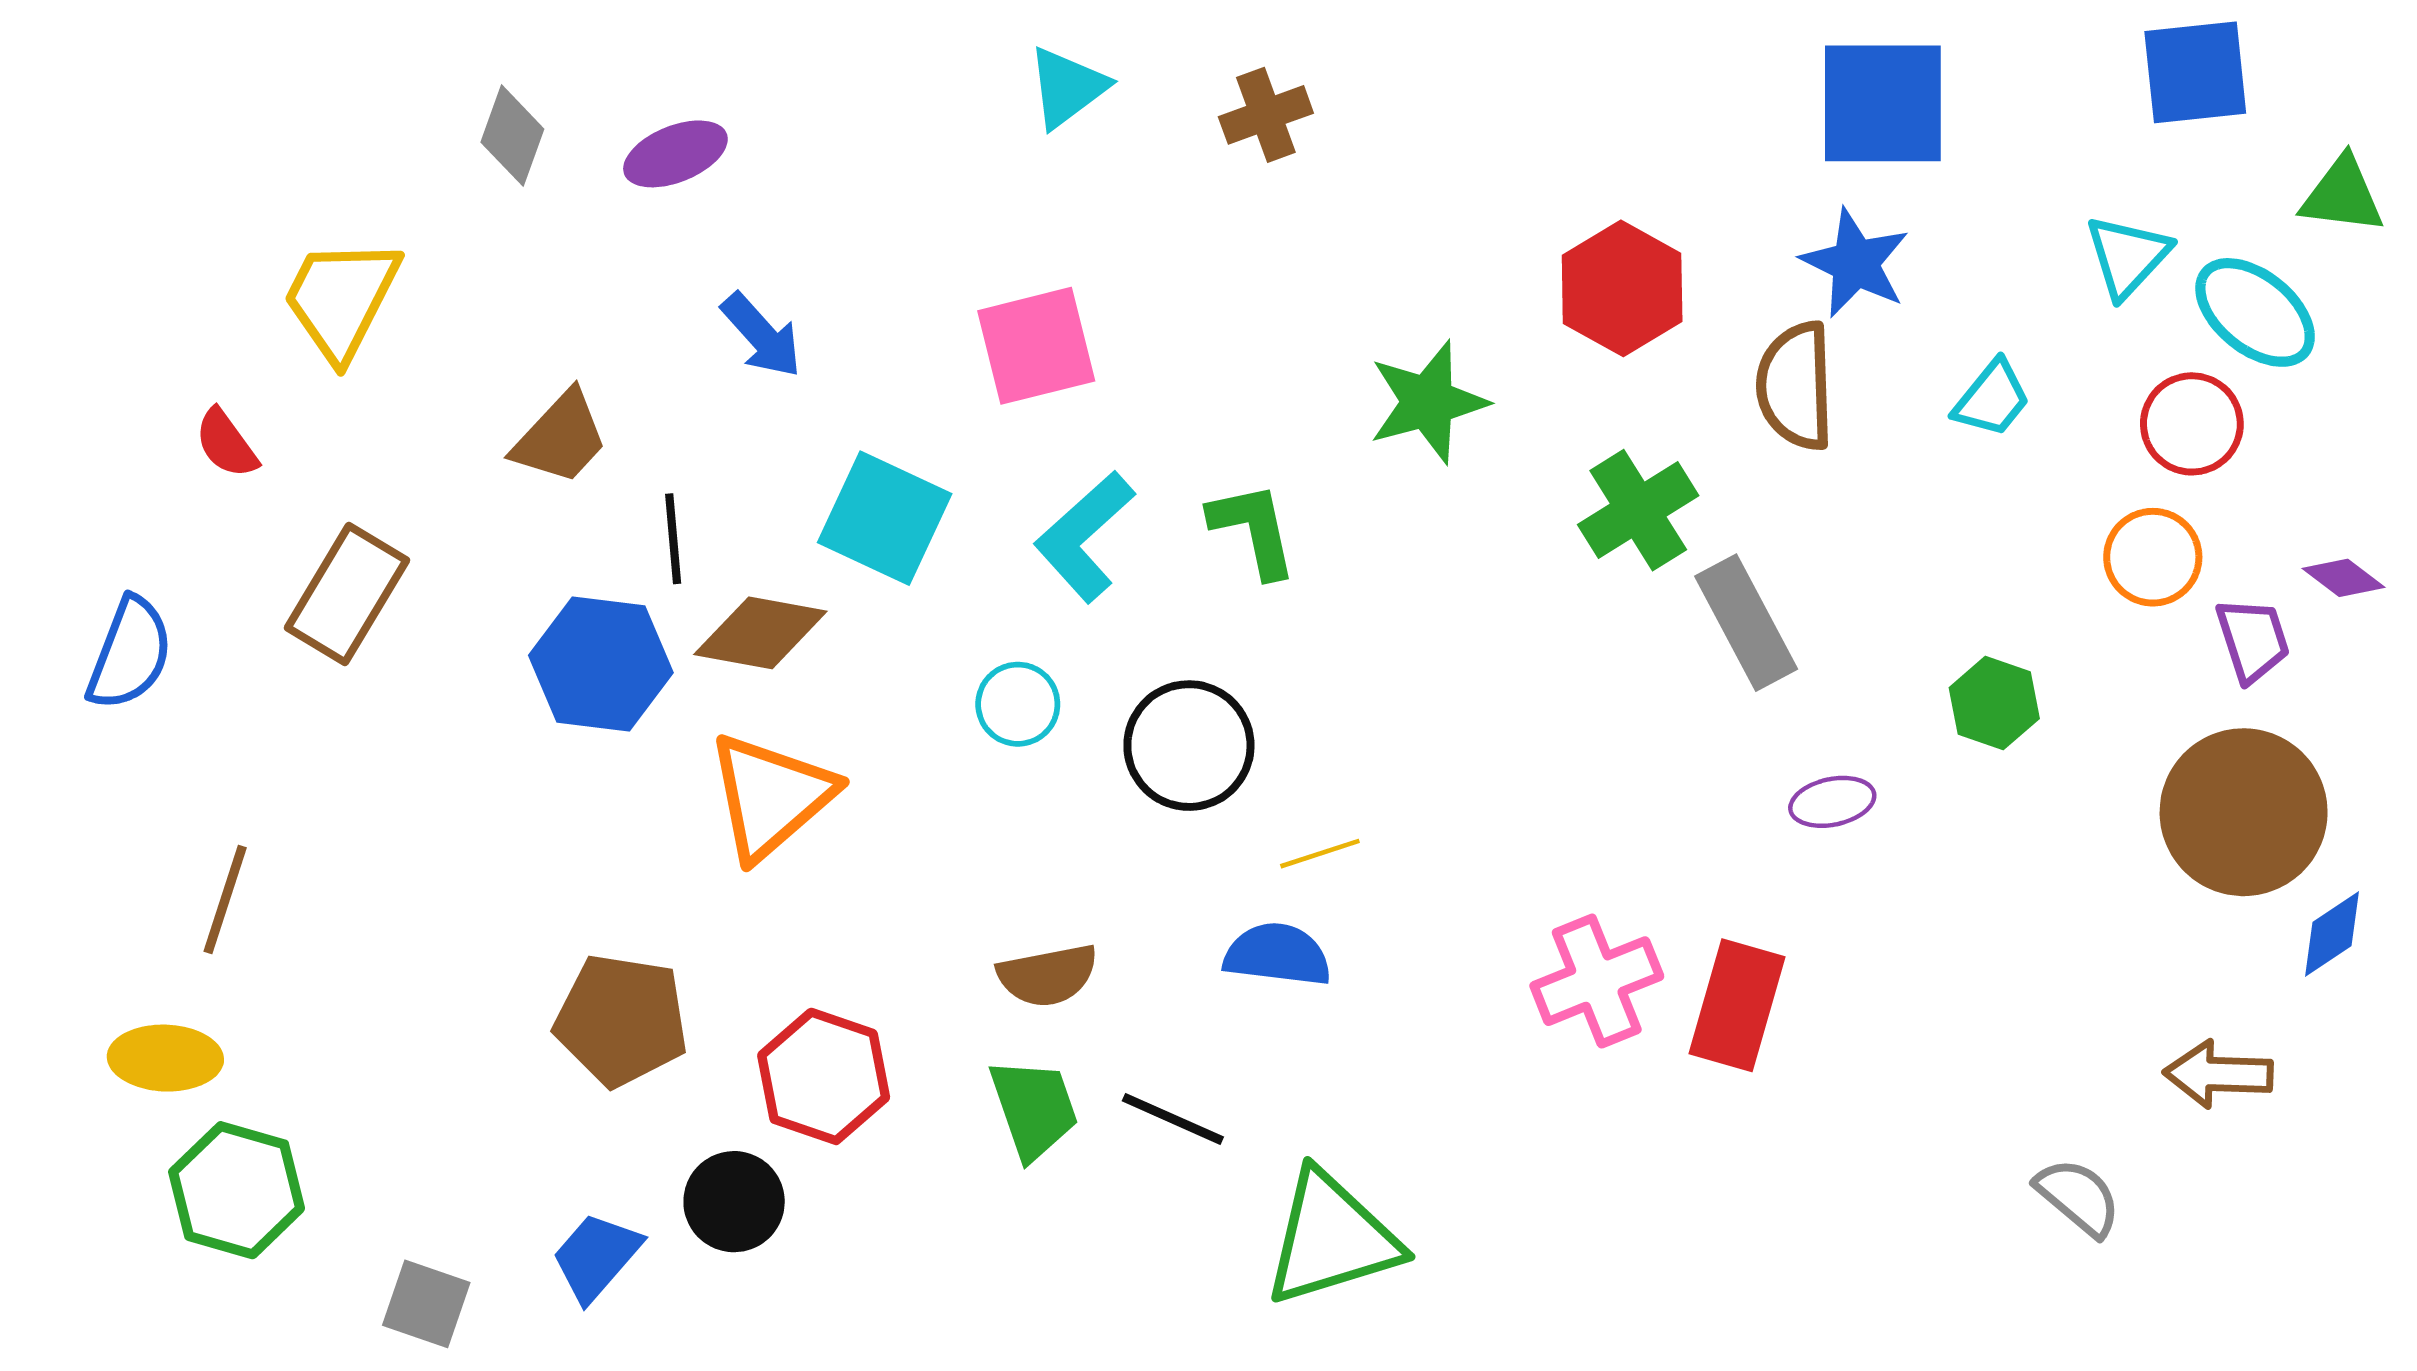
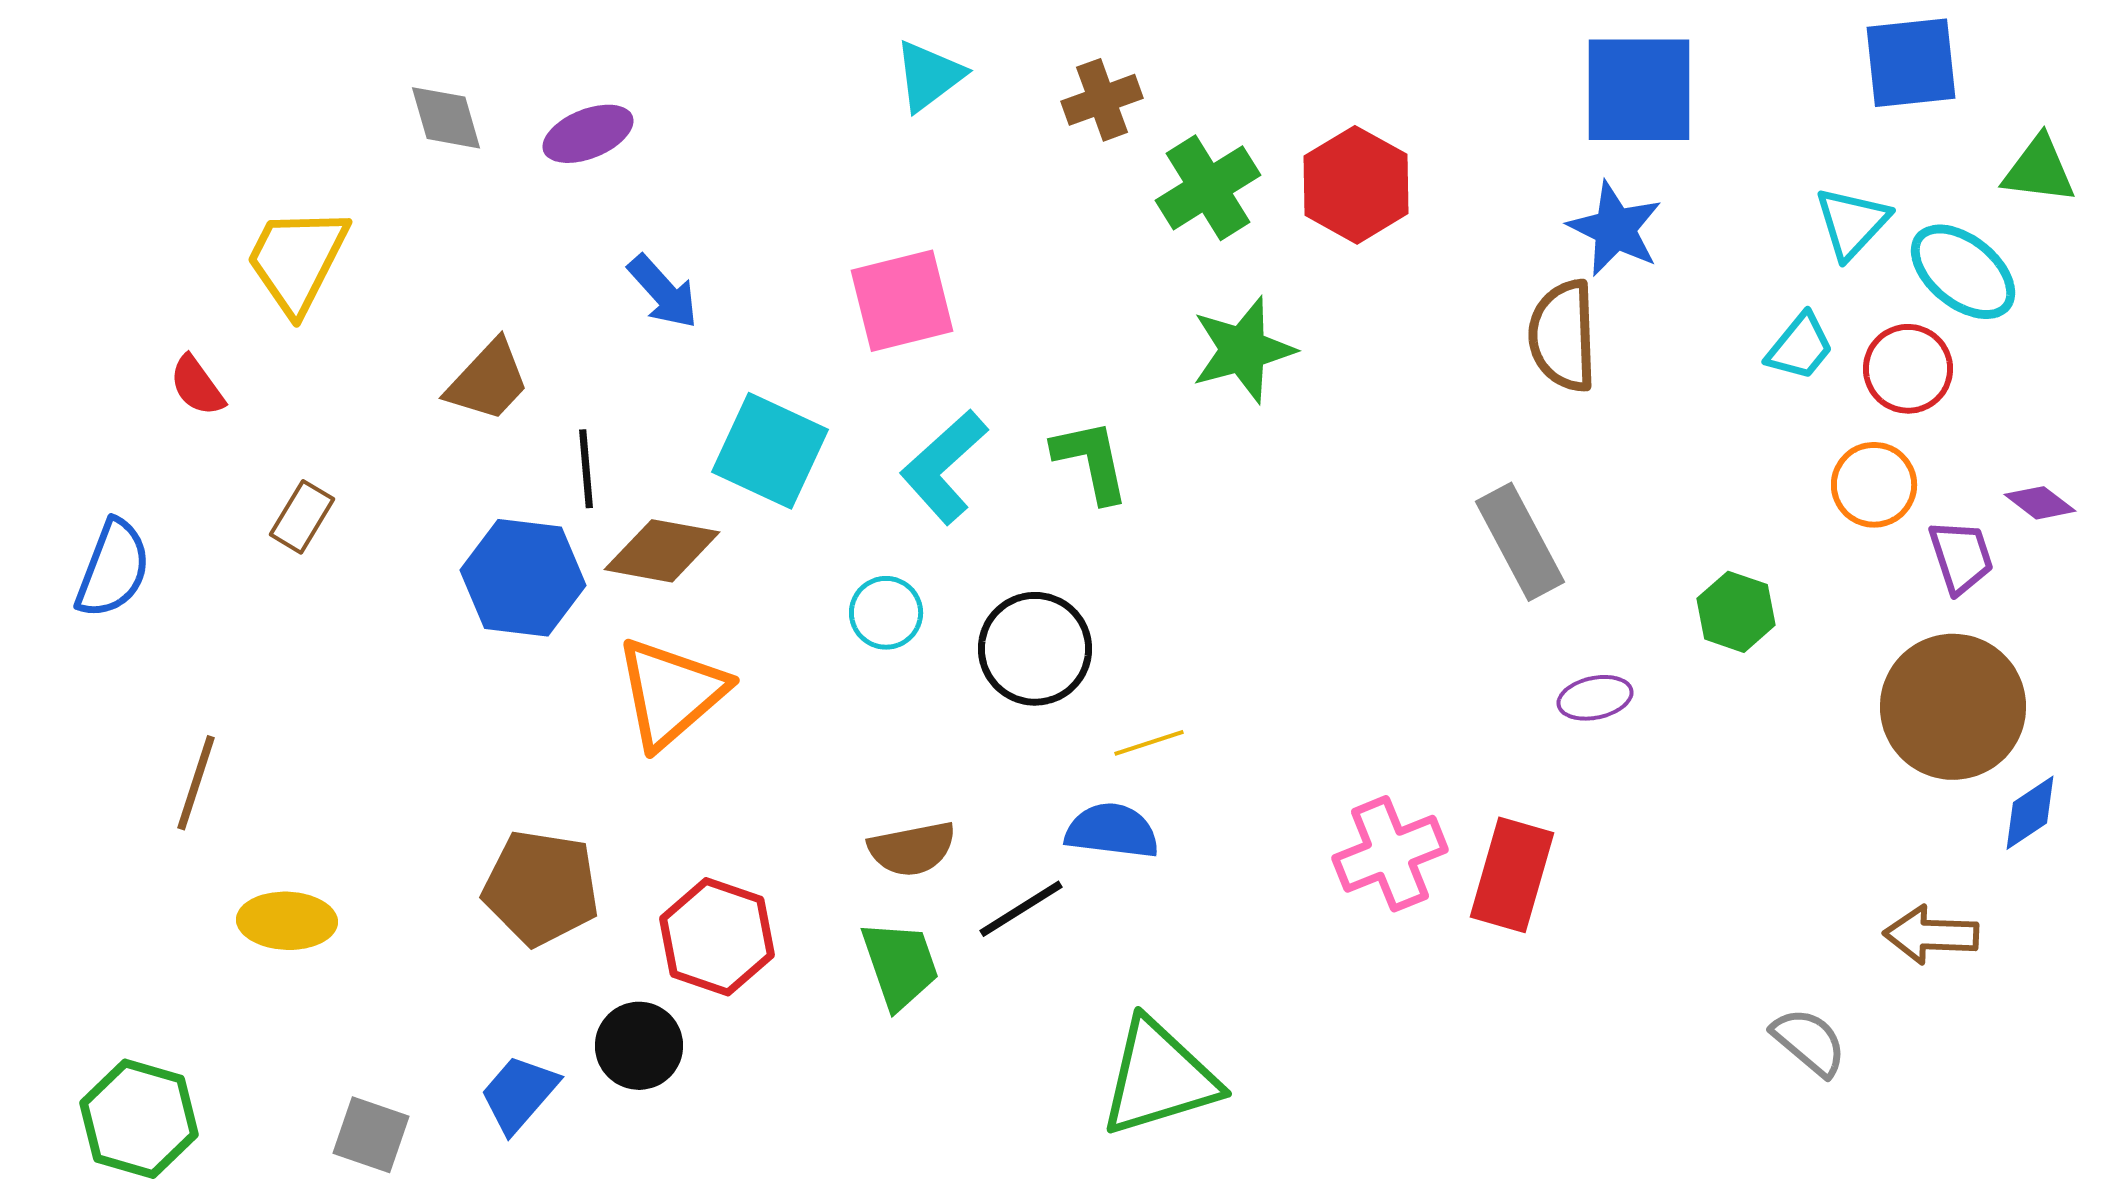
gray diamond: (512, 136) -> (446, 118), turned -36
red hexagon: (1622, 288) -> (1356, 185), moved
cyan trapezoid: (1992, 399) -> (1800, 347), moved
green cross: (1638, 510) -> (1208, 188), moved
brown rectangle: (347, 594) -> (302, 517), size x0.6
yellow ellipse: (165, 1058) -> (287, 921), moved
black line: (1173, 1119) -> (1021, 909), moved, turned -56
green hexagon: (237, 1190) -> (139, 1119), moved

